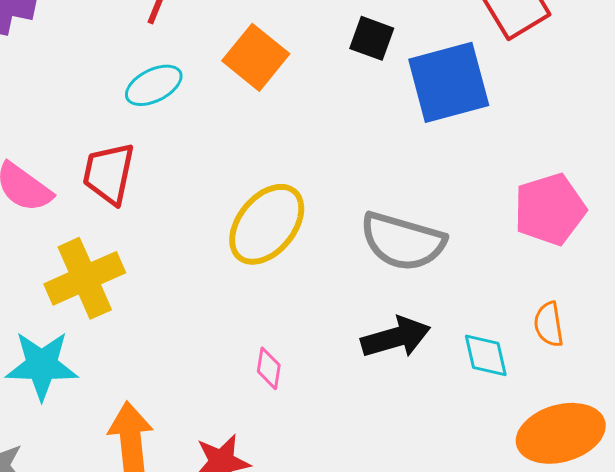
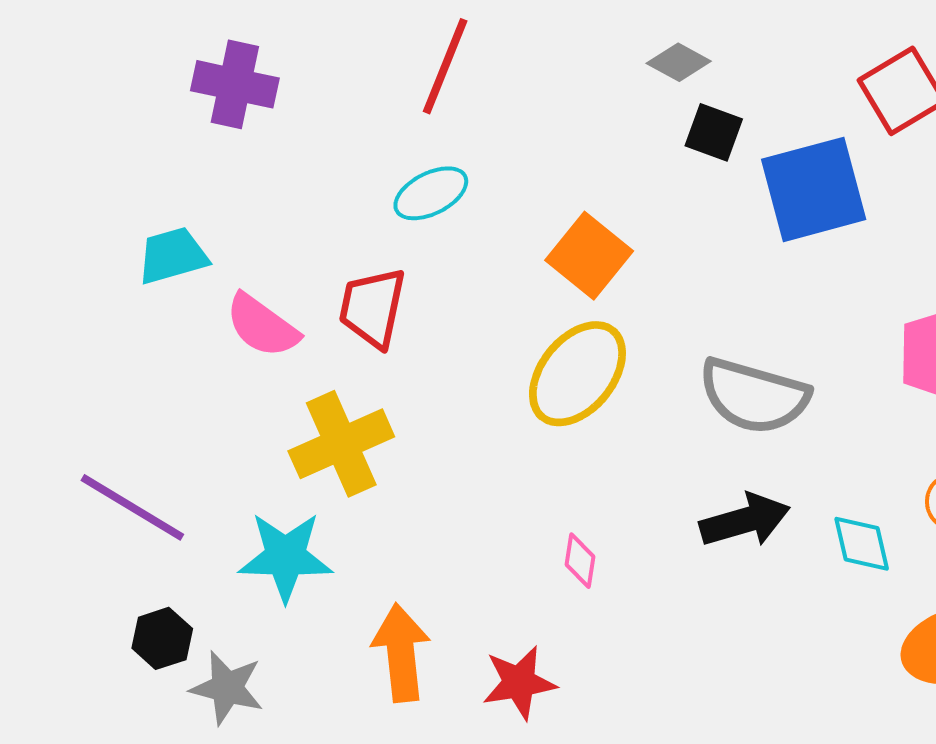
orange square: (256, 57) -> (589, 256), moved

